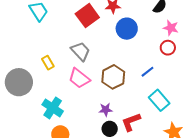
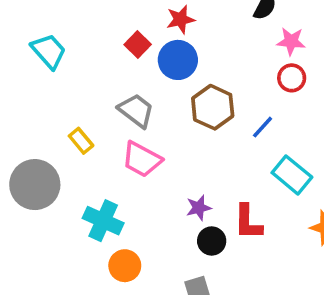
red square: (87, 16) -> (138, 44), size x0.6
blue circle: (127, 29) -> (178, 60), moved
brown hexagon: (113, 77) -> (213, 107), moved
red L-shape: (131, 122) -> (248, 222), turned -60

